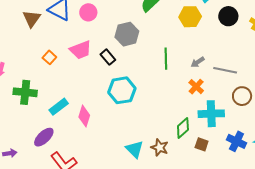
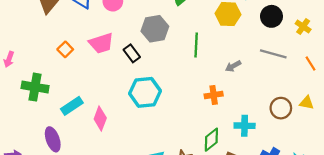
green line: (166, 59) -> (196, 45), moved
gray line: (225, 70) -> (273, 54), moved
orange cross: (196, 87) -> (214, 95), moved, turned 35
cyan cross: (211, 114) -> (245, 126), size x0.7
purple ellipse: (44, 137) -> (53, 139), turned -70

